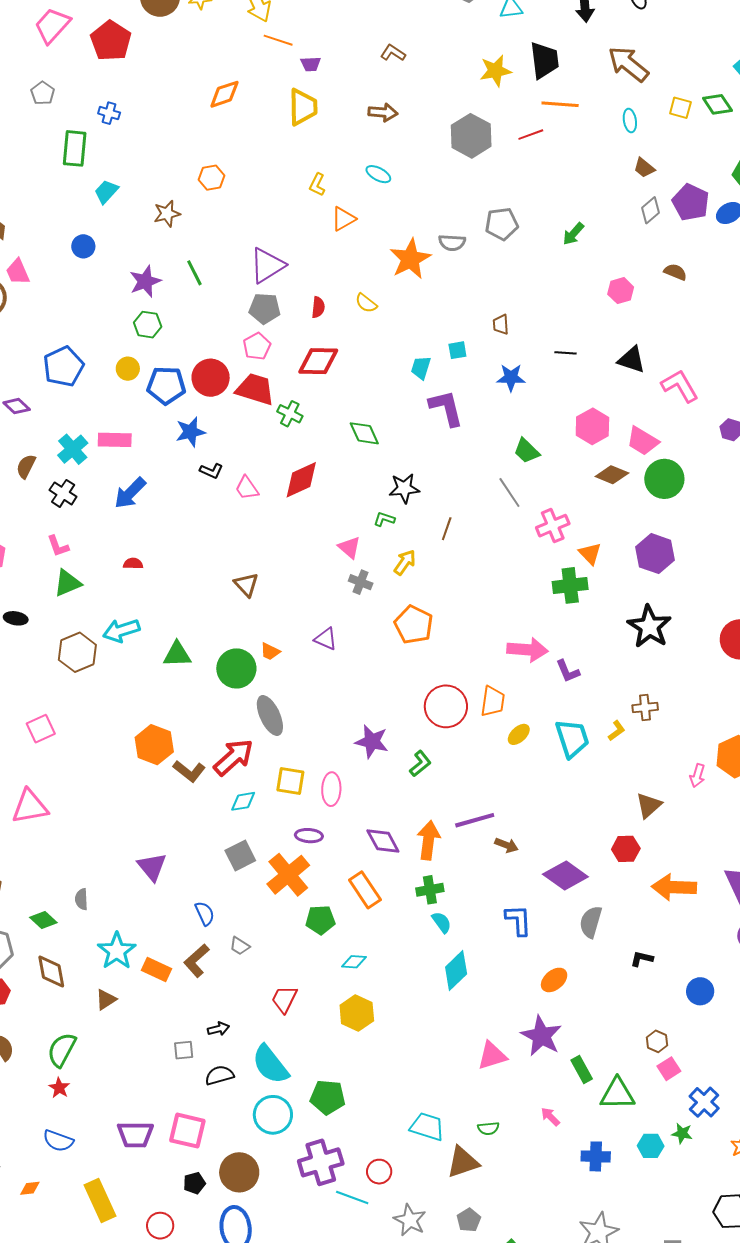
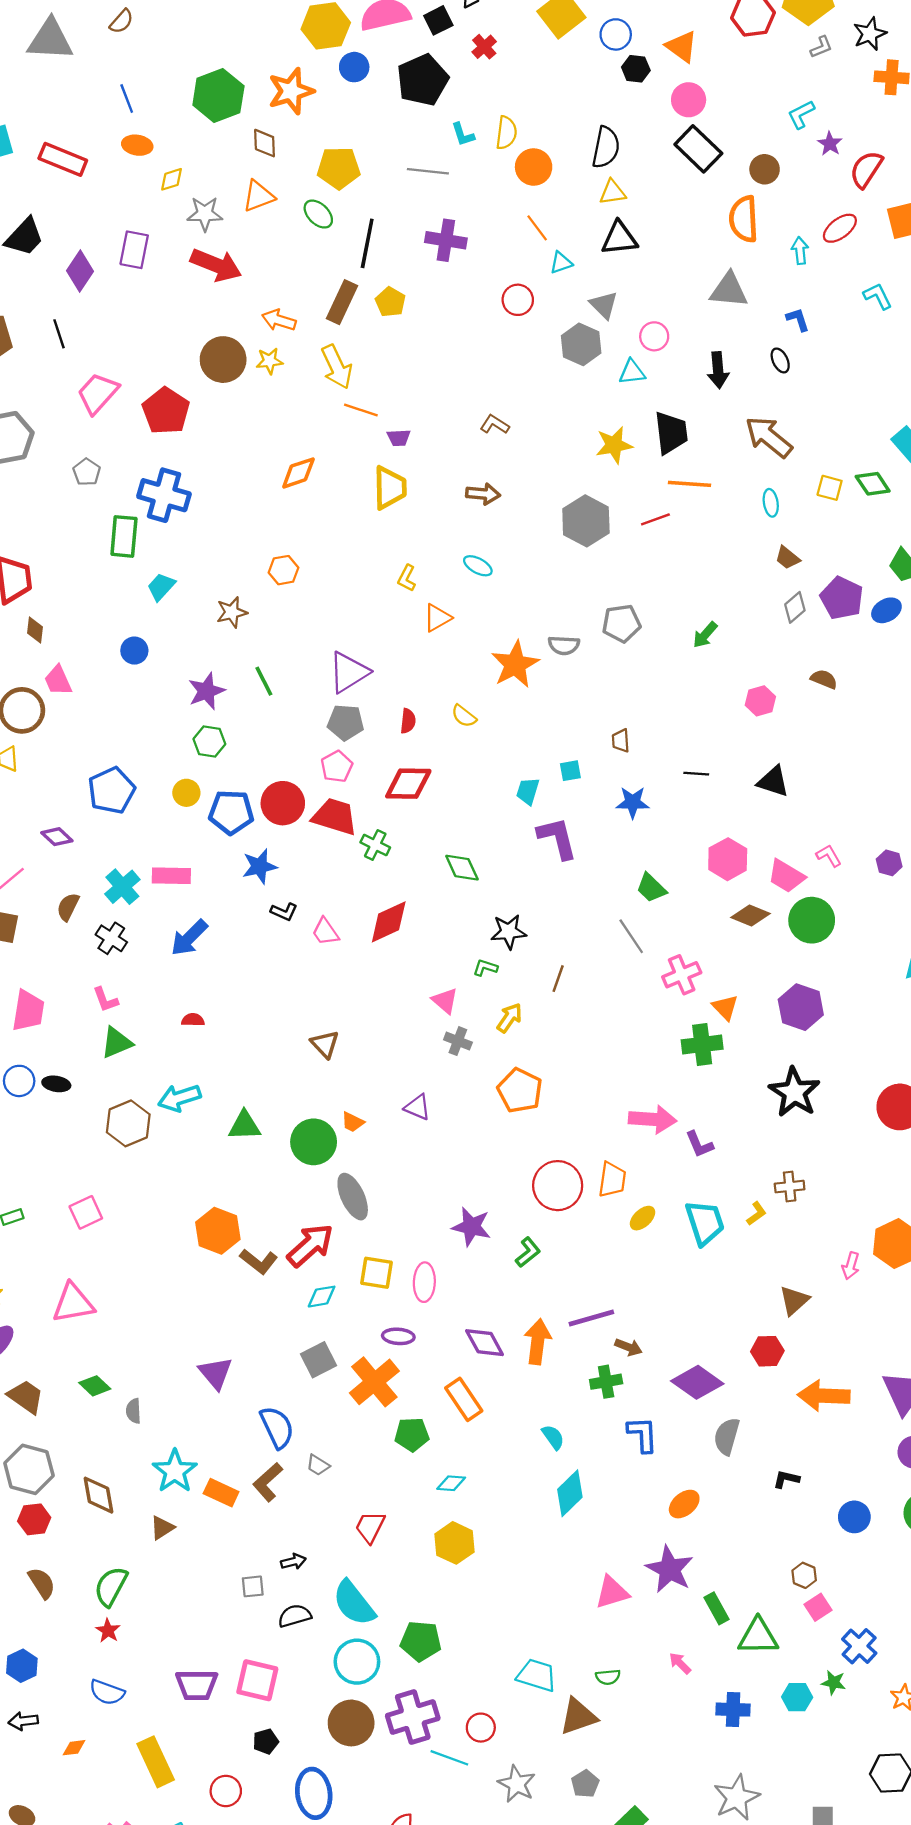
blue cross: (109, 113) -> (164, 495), size x2.0
pink L-shape: (680, 386) -> (829, 856), moved, size x0.6
green cross: (430, 890) -> (606, 1382), moved
blue semicircle: (205, 913) -> (277, 1427), size x1.5
green diamond: (43, 920) -> (95, 1386), moved
brown circle: (239, 1172) -> (351, 1723), moved

